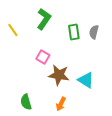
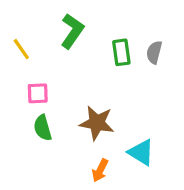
pink square: (43, 57) -> (38, 93), moved, turned -32
cyan triangle: (86, 80) -> (141, 152), moved
green semicircle: (26, 102) -> (43, 128), moved

